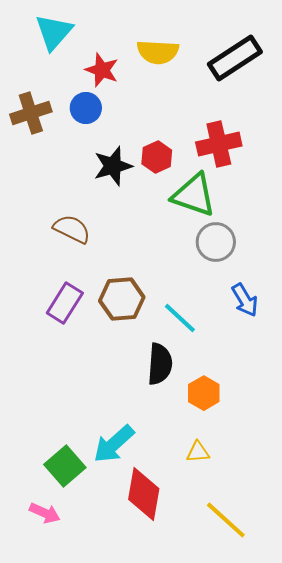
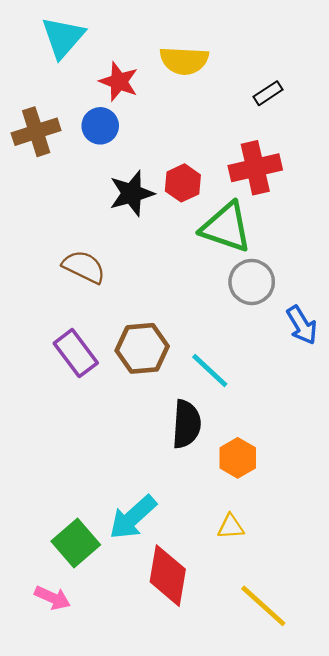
black rectangle: (235, 58) -> (268, 93), moved, size x0.5
blue arrow: (245, 300) -> (302, 325), moved
purple rectangle: (65, 303) -> (76, 353), turned -69

